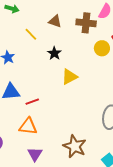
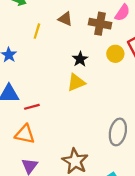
yellow line: (31, 34) -> (37, 31), turned 56
black star: (54, 53) -> (80, 59), moved

